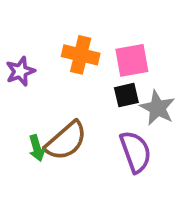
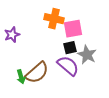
orange cross: (81, 55) -> (54, 19), moved
purple semicircle: (135, 152) -> (68, 66), moved, turned -30

